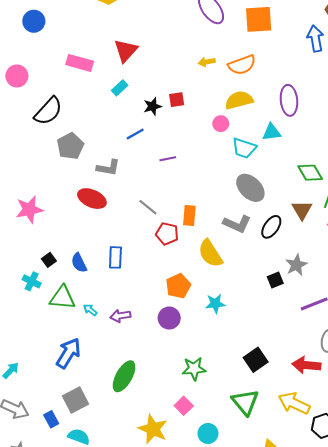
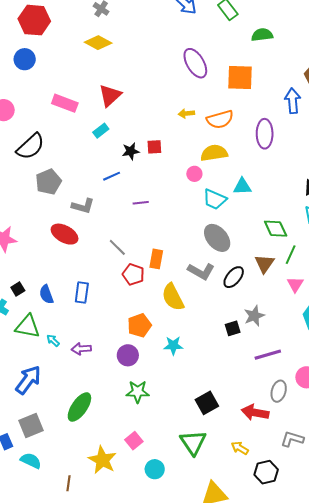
purple ellipse: (289, 100) -> (265, 134), moved
green star: (194, 369) -> (138, 392), moved
yellow arrow: (294, 403) -> (240, 448), size x0.6

